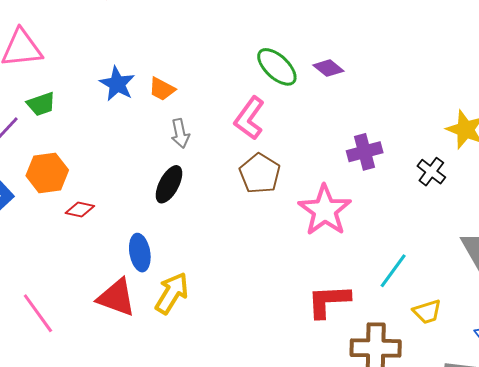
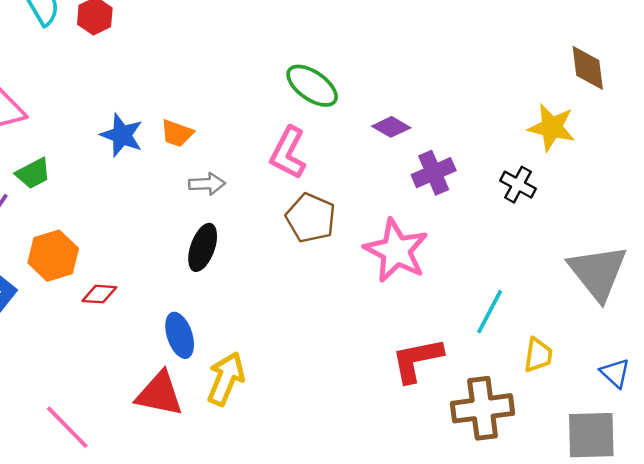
purple diamond: (328, 68) -> (391, 127), moved
gray arrow: (180, 133) -> (207, 184), turned -72
yellow trapezoid: (427, 312) -> (538, 355), turned -56

